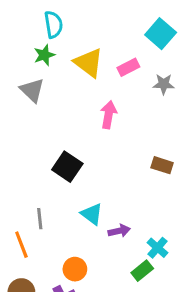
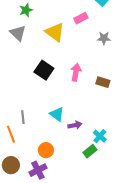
yellow triangle: (89, 63) -> (55, 32), moved
gray star: (164, 84) -> (104, 38), moved
pink arrow: (109, 115) -> (76, 72), moved
black square: (67, 167) -> (44, 70), moved

